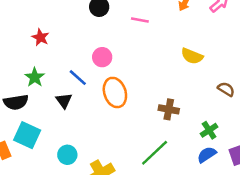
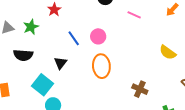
green star: (35, 77) -> (31, 27), moved
blue line: (78, 78) -> (74, 38), moved
cyan square: (27, 135) -> (43, 85), moved

